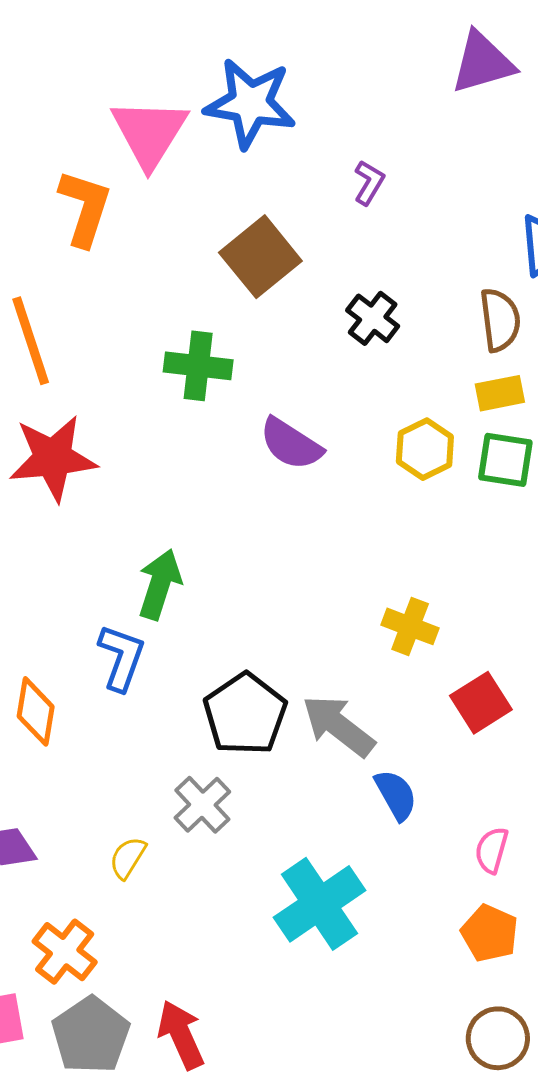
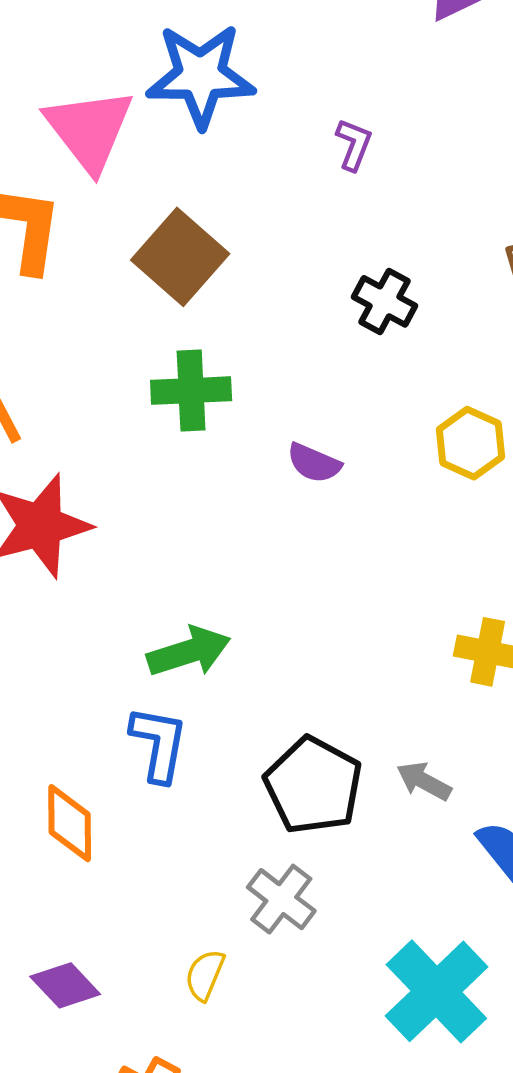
brown square: (260, 257) -> (180, 257), moved
purple semicircle: (291, 444) -> (314, 463), size x0.7
green arrow: (160, 584) -> (189, 652), turned 64
gray arrow: (338, 726) -> (424, 781), size x0.6

